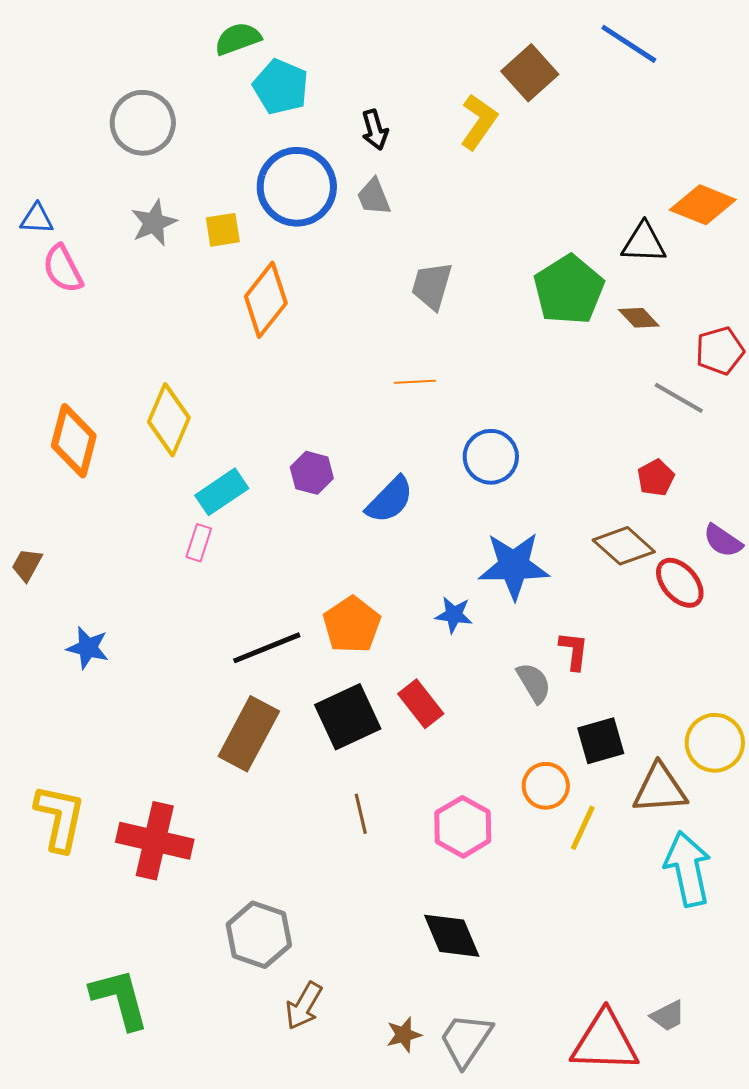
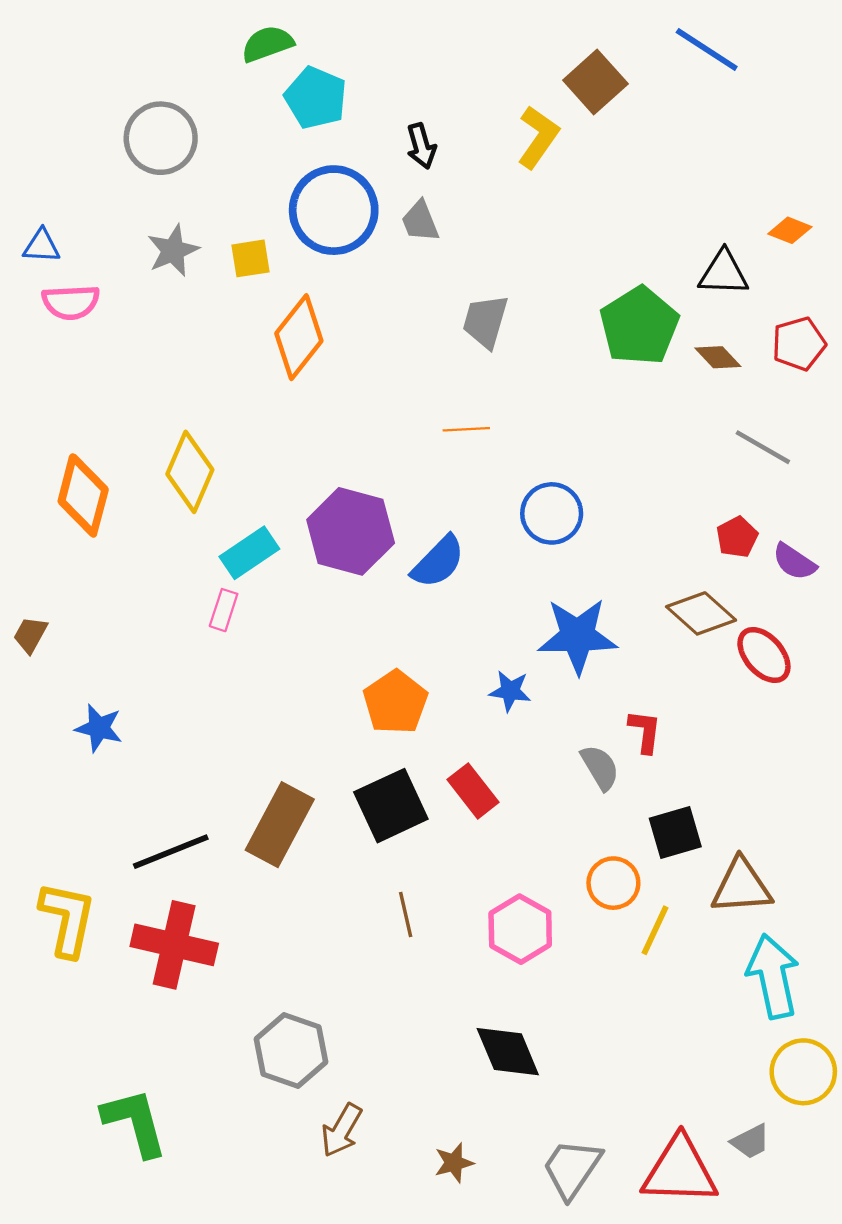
orange diamond: (703, 205) -> (790, 230), size x0.6
pink semicircle: (63, 269) -> (71, 302), turned -66
red pentagon: (720, 351) -> (799, 344), moved
purple hexagon: (312, 473) -> (351, 531), size x1.8
purple semicircle: (723, 541) -> (794, 562), moved
black line: (267, 648) -> (171, 852), moved
yellow circle: (715, 743) -> (803, 1072), moved
gray trapezoid: (466, 1040) -> (572, 1168), moved

